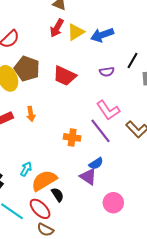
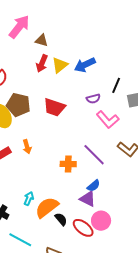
pink L-shape: (108, 110) -> (108, 120), moved
pink circle: (113, 203) -> (101, 221), moved
red ellipse: (40, 209) -> (83, 228), moved

